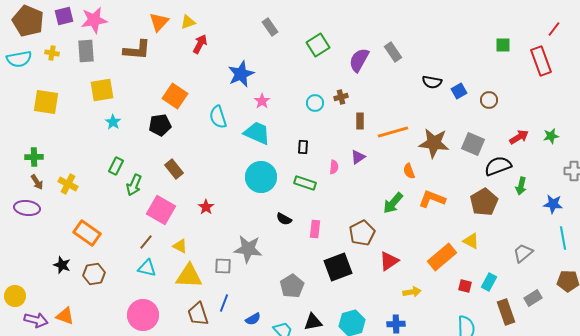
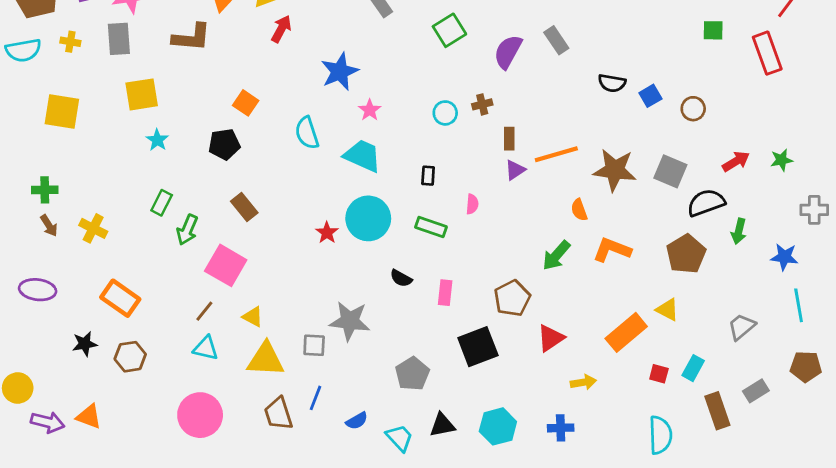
orange square: (175, 96) -> (246, 103), size x0.7
purple triangle: (358, 157) -> (515, 170), moved
red star: (206, 207) -> (327, 233), moved
purple ellipse: (27, 208) -> (38, 290), moved
black star: (62, 265) -> (85, 344), turned -30

